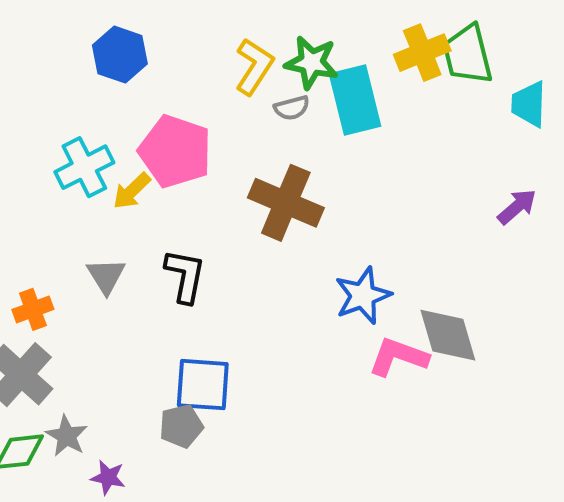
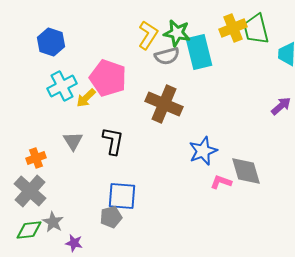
blue hexagon: (120, 55) -> (51, 42), moved
gray semicircle: (292, 108) -> (167, 56), size x1.4
pink L-shape: (398, 357) -> (221, 182), size x0.7

